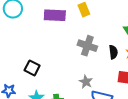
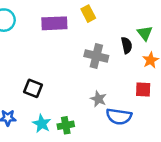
black semicircle: (113, 52) -> (127, 45), moved

